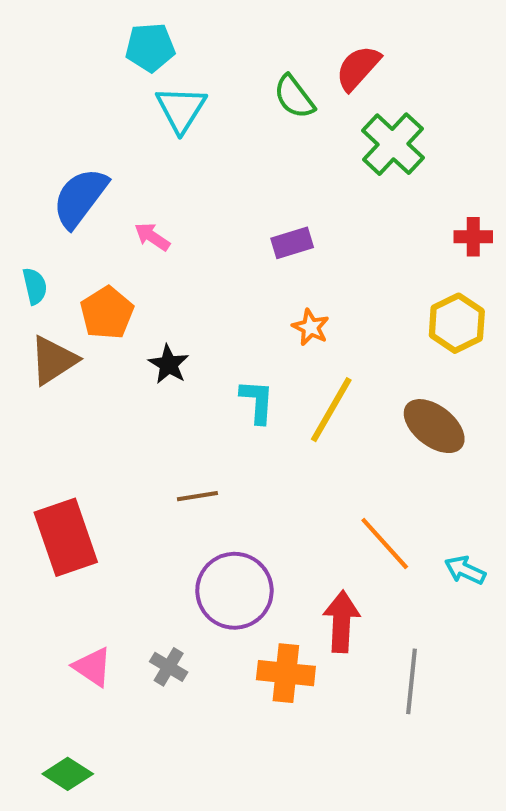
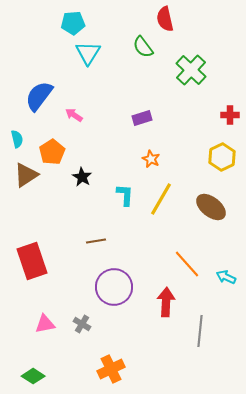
red semicircle: (358, 68) -> (165, 19), moved, turned -55
pink triangle: (92, 667) -> (45, 324), turned -45
orange cross: (286, 673) -> (111, 369), moved, turned -32

